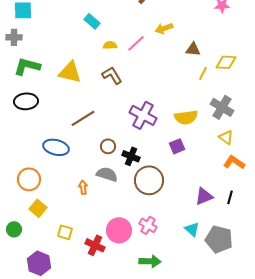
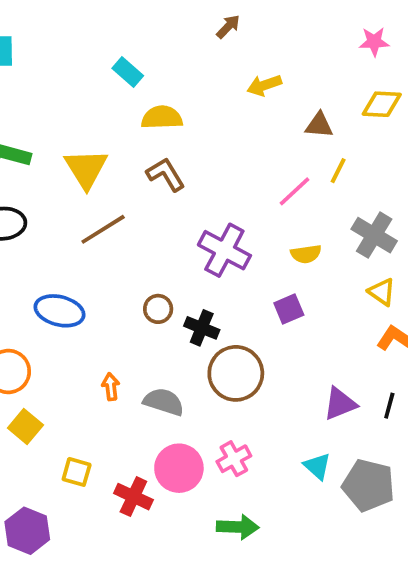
pink line: (136, 43) -> (295, 191), moved
yellow semicircle: (110, 45) -> (162, 118), size x1.5
yellow diamond: (226, 62) -> (382, 104), moved
yellow triangle: (70, 72) -> (86, 169), turned 45
yellow semicircle: (186, 117) -> (306, 254), size x0.7
brown line: (83, 118) -> (103, 229), moved
gray semicircle: (107, 174) -> (164, 402), moved
pink cross: (148, 225) -> (234, 459), turned 30

